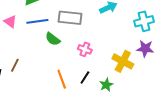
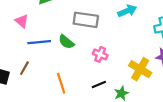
blue line: (37, 21) -> (39, 42), moved
black line: (85, 78) -> (99, 85), turned 32
orange line: (62, 79) -> (61, 83), moved

